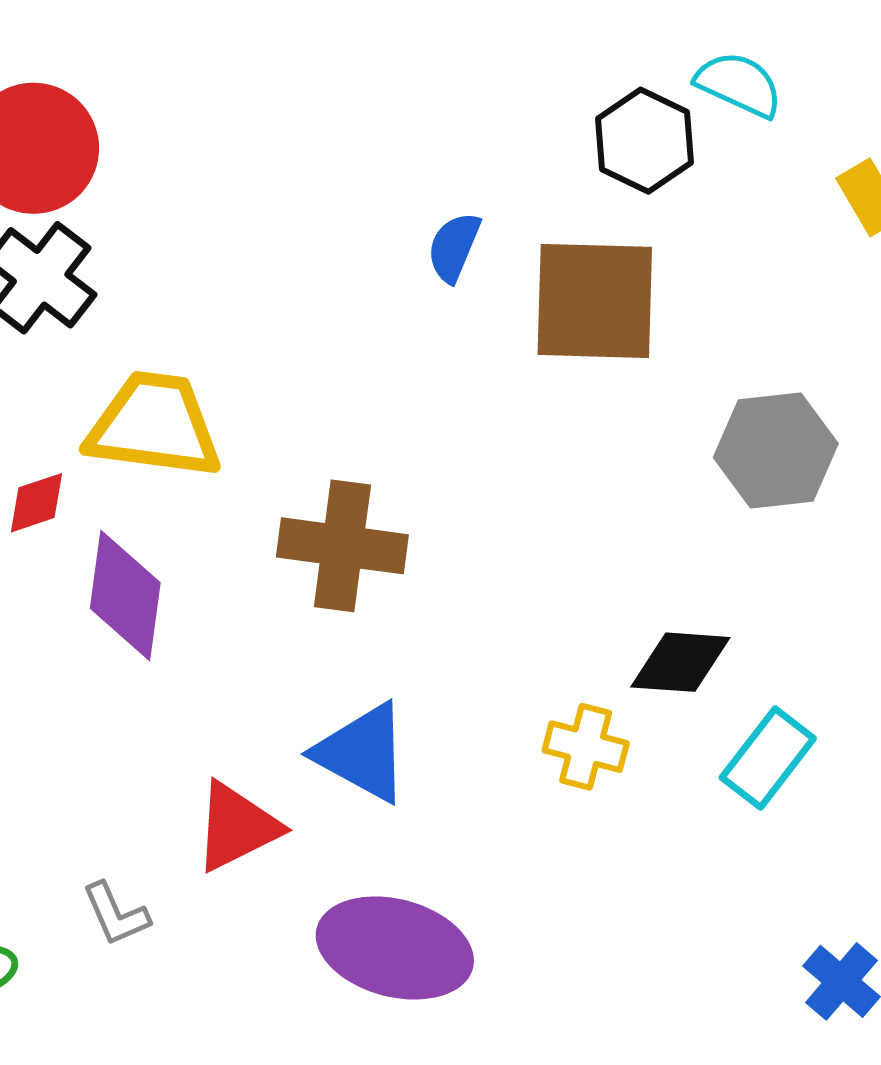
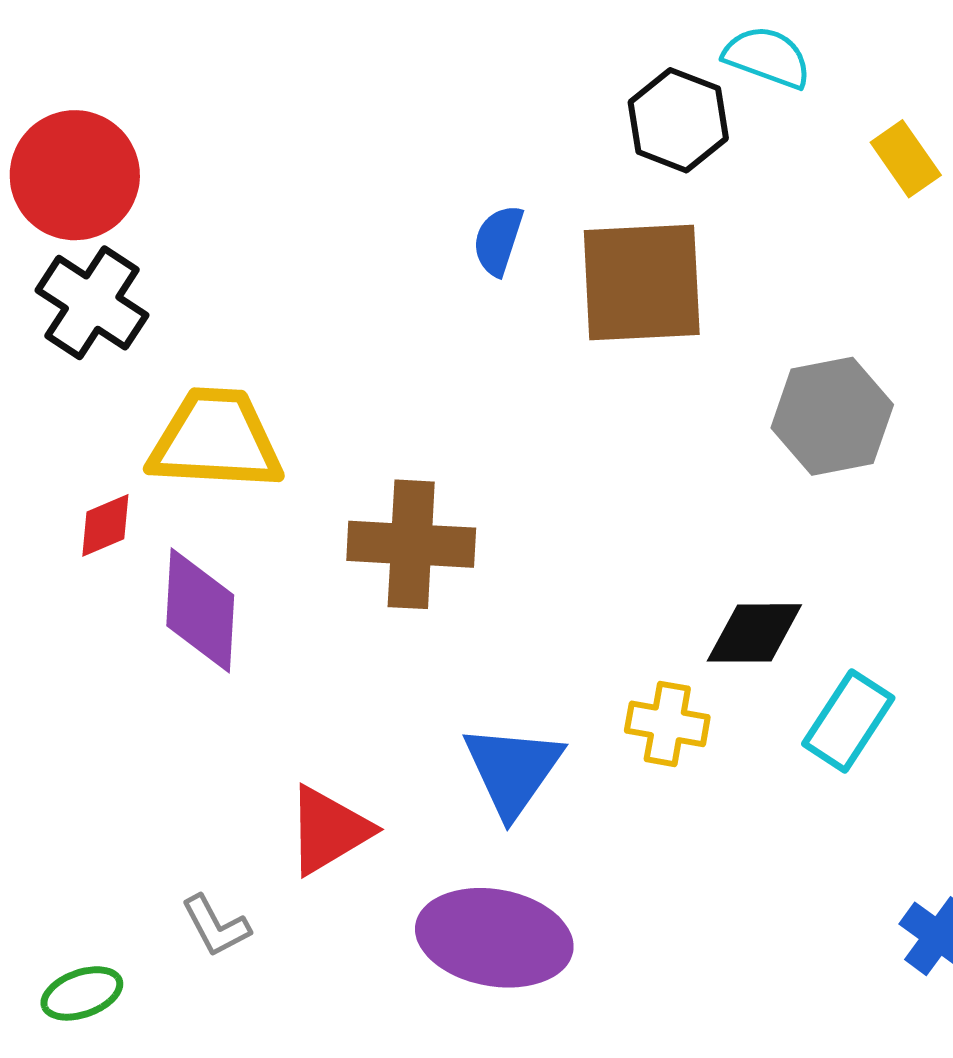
blue triangle: (362, 753) -> (513, 770), moved, turned 41

